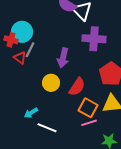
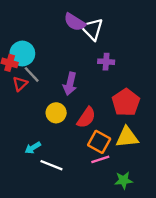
purple cross: (94, 39) -> (106, 62), size x0.6
gray line: (30, 50) -> (32, 74), turned -70
red triangle: (20, 58) -> (20, 84), turned 40

